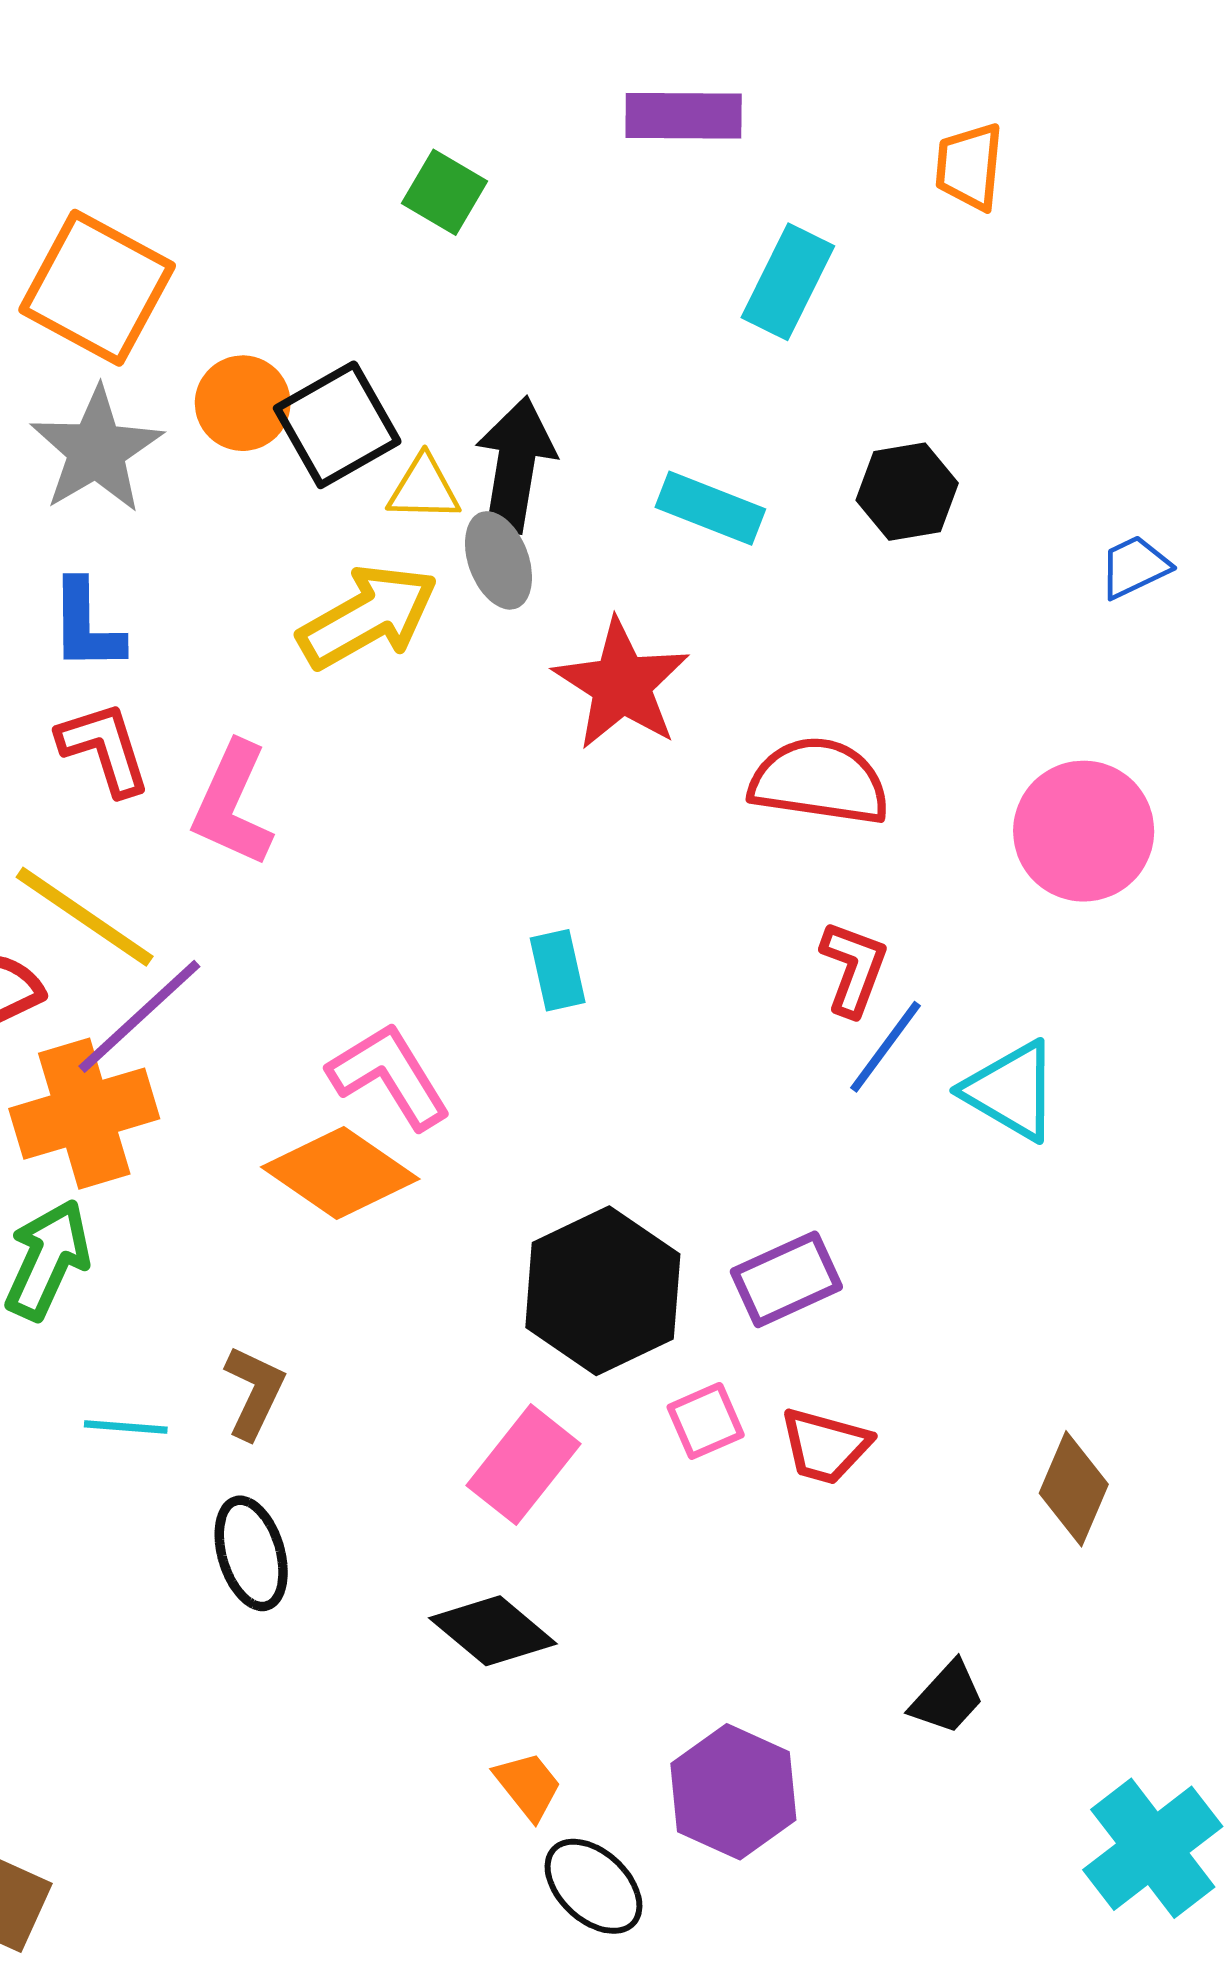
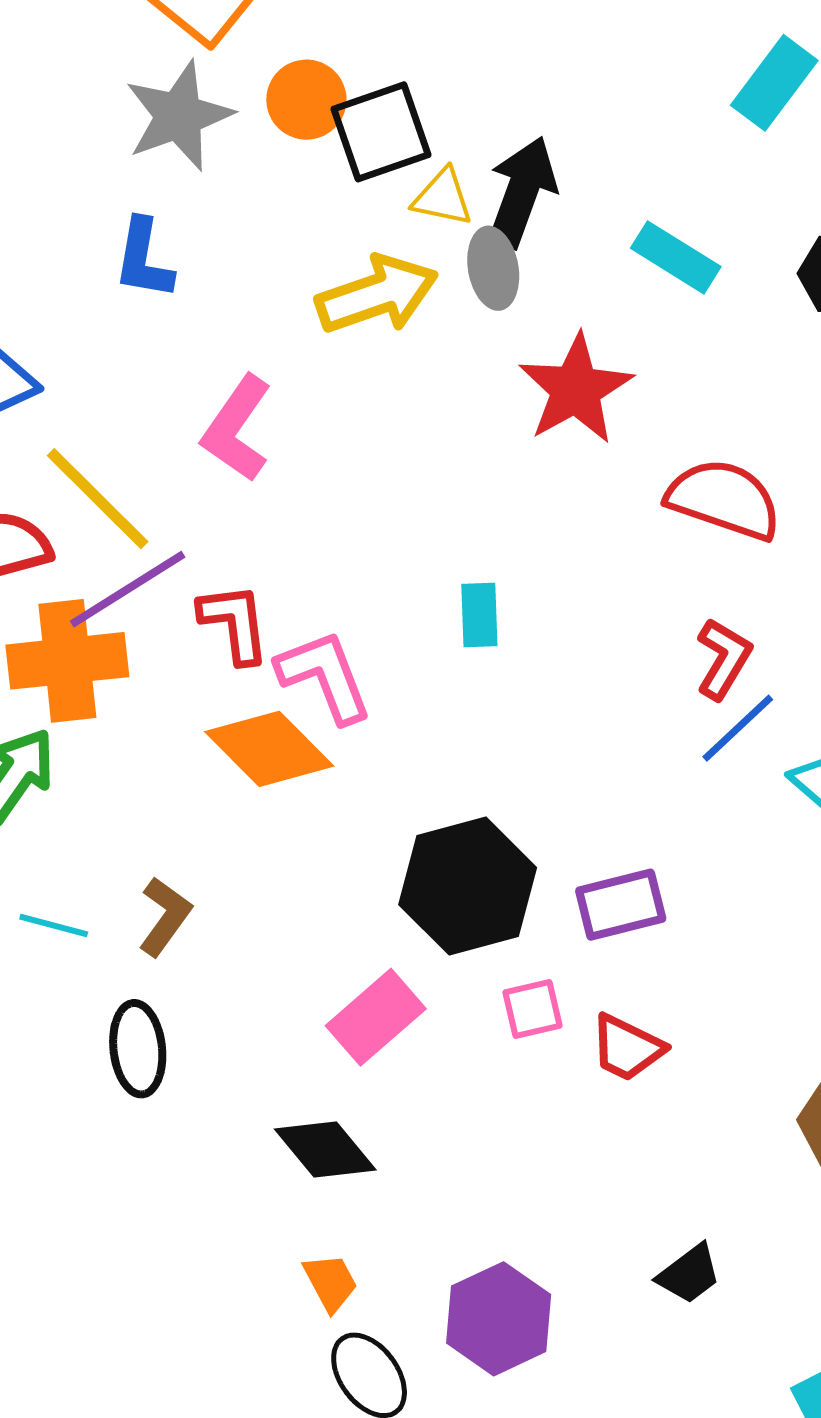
red L-shape: (104, 748) -> (234, 623), moved

